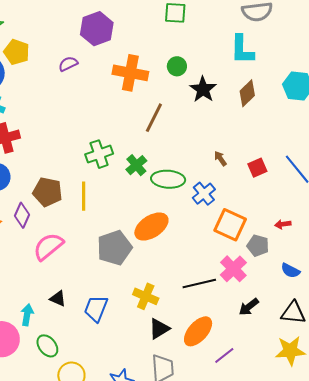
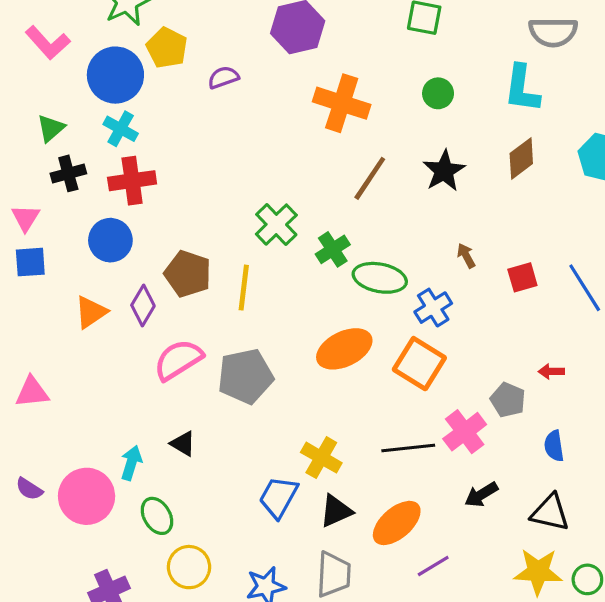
purple semicircle: (68, 64) -> (223, 77), moved
green circle: (177, 66) -> (438, 93), moved
black star: (203, 89) -> (444, 171), moved
green cross: (99, 154) -> (276, 225), turned -32
orange square: (230, 225) -> (419, 364), moved
gray pentagon: (114, 248) -> (245, 376), moved
blue semicircle: (290, 271) -> (554, 446), turned 48
blue trapezoid: (96, 309) -> (278, 497), moved

